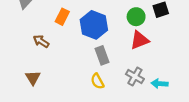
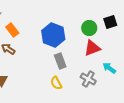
orange rectangle: (62, 17) -> (12, 30), moved, turned -64
cyan arrow: (160, 84) -> (109, 68), moved, turned 32

